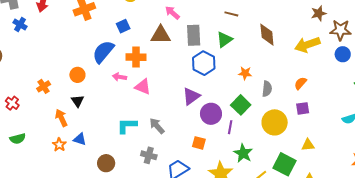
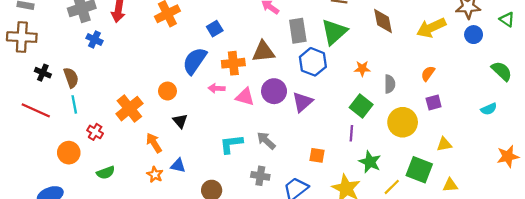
brown triangle: (161, 35) -> (263, 52), moved
green triangle: (224, 40) -> (334, 32), size x1.4
orange cross: (44, 86) -> (129, 109), size x1.6
black triangle: (78, 101) -> (180, 121), moved
purple circle: (211, 114) -> (274, 91), moved

